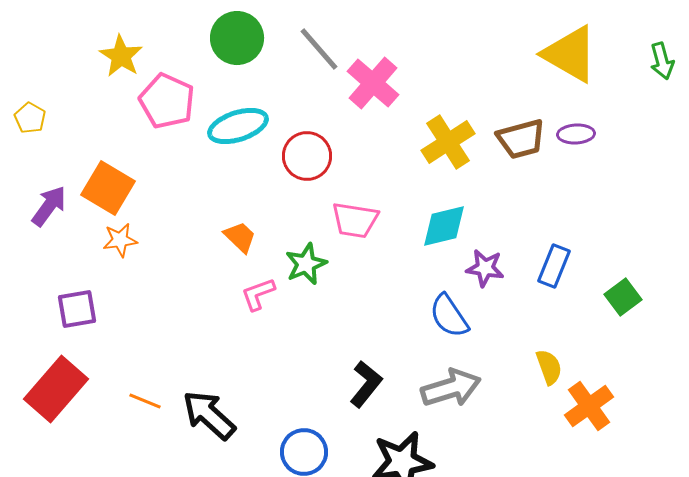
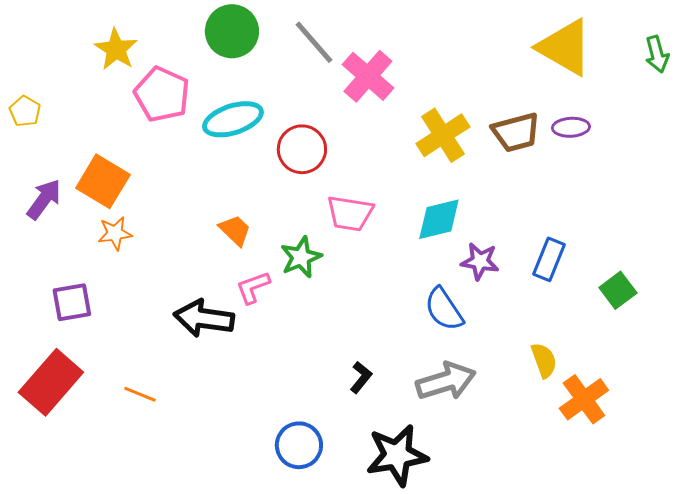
black L-shape: (366, 384) -> (361, 377), size x0.7
black arrow: (209, 415) -> (204, 318), moved, turned -34

